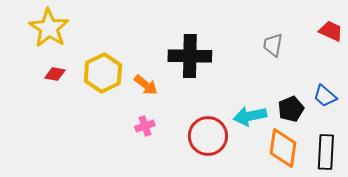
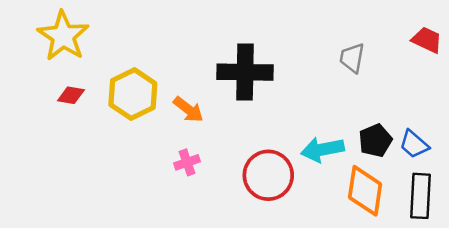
blue trapezoid: (325, 96) -> (414, 144), moved

